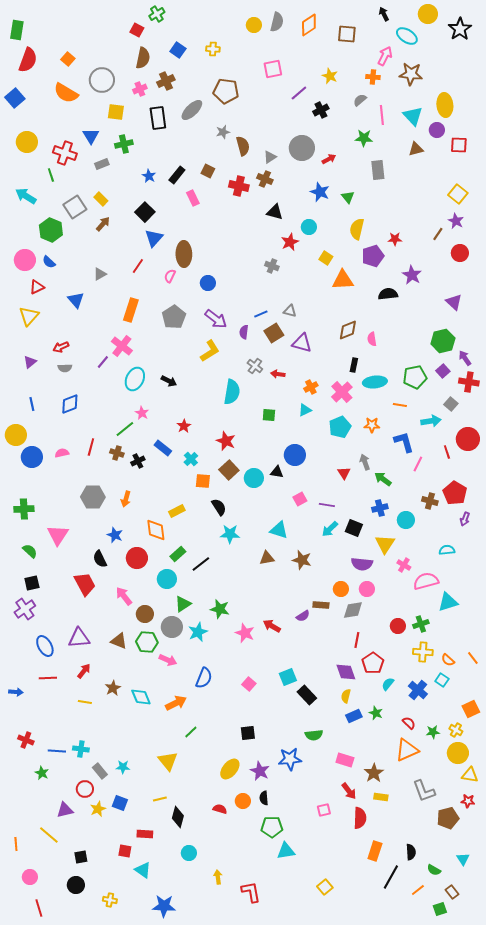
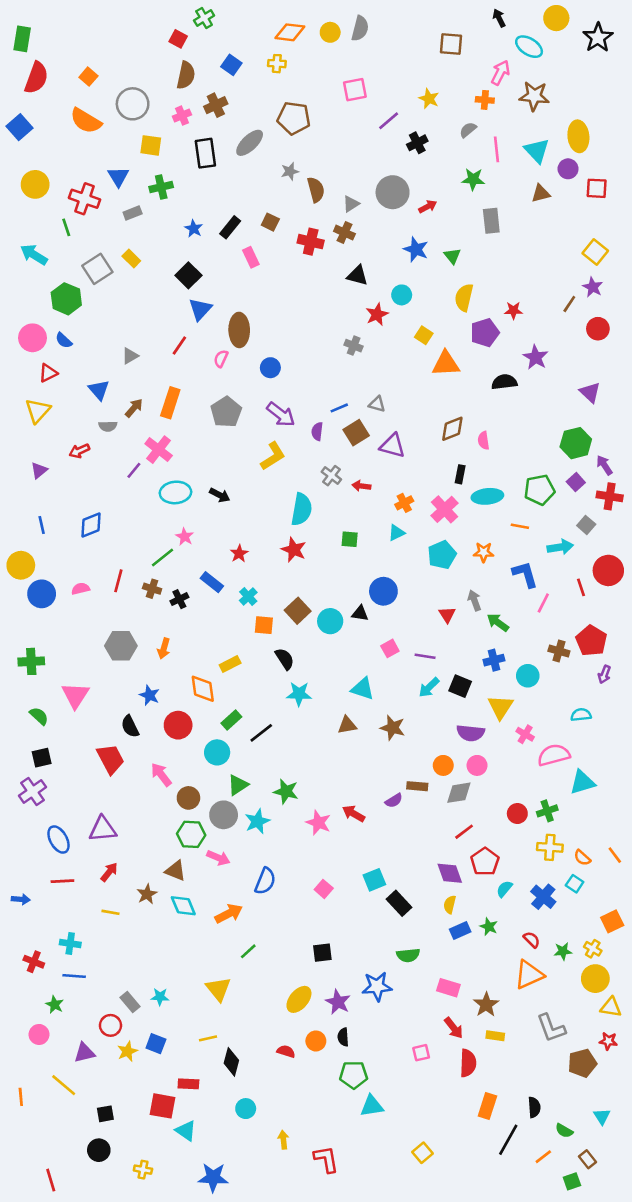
orange diamond: (309, 25) -> (290, 32), moved, turned 40
brown arrow: (103, 224) -> (134, 408), moved
gray semicircle: (65, 368) -> (108, 426), moved
cyan ellipse: (135, 379) -> (175, 492), turned 60
red star: (226, 441) -> (294, 550), moved
red line: (357, 640) -> (464, 832), turned 42
brown triangle: (119, 641) -> (175, 871), moved
cyan cross: (81, 749) -> (70, 943), moved
red square: (125, 851) -> (162, 1106), size x1.5
pink circle: (30, 877) -> (39, 1034), moved

